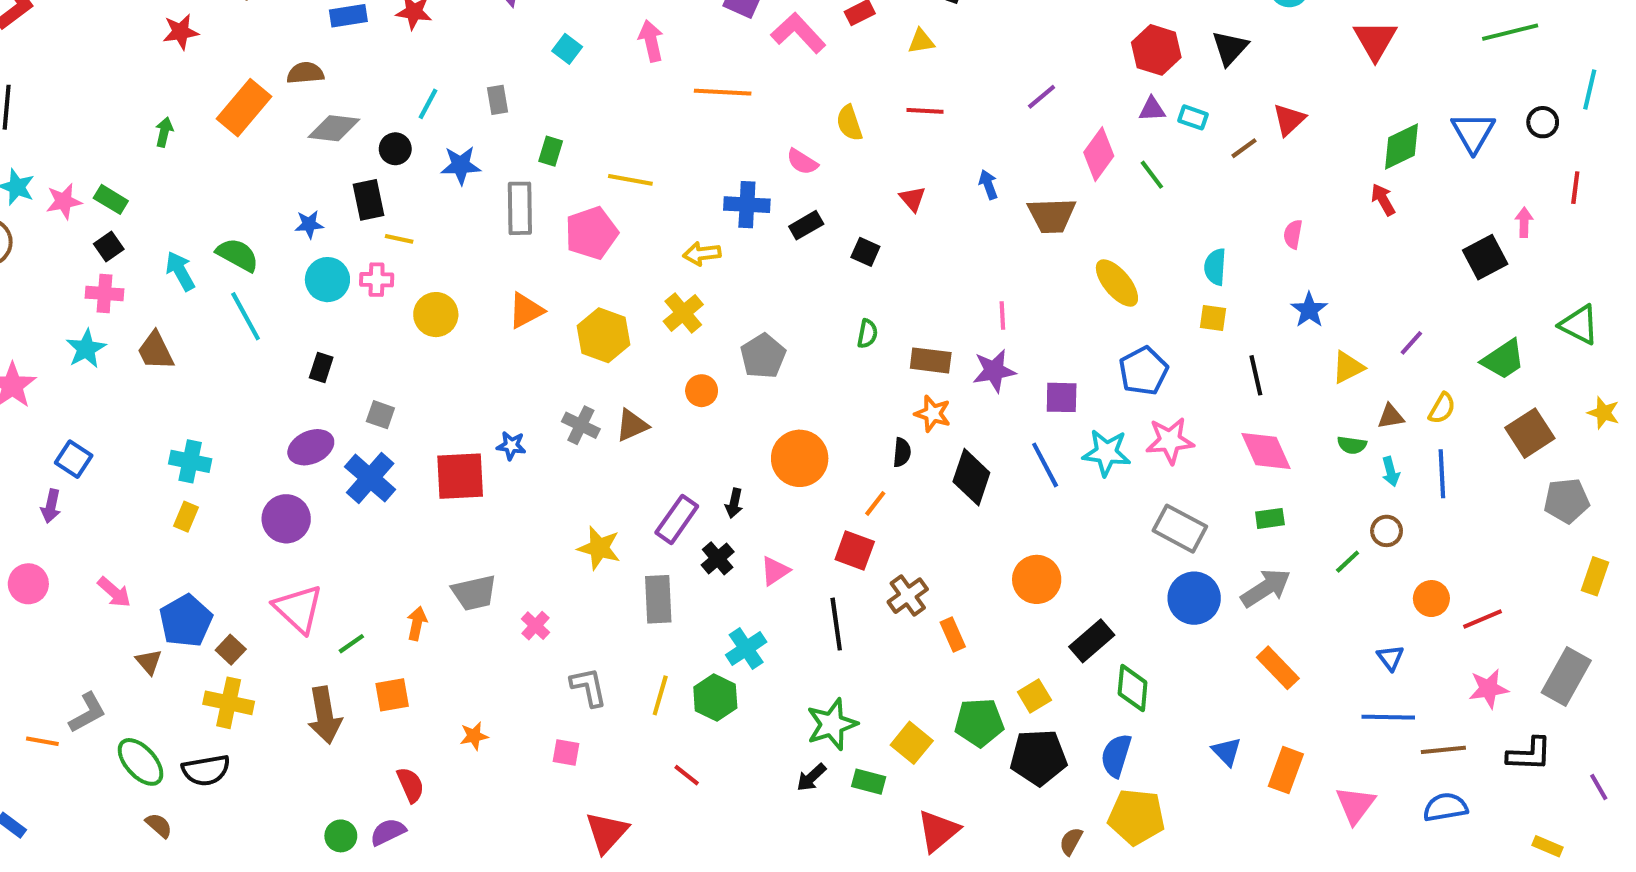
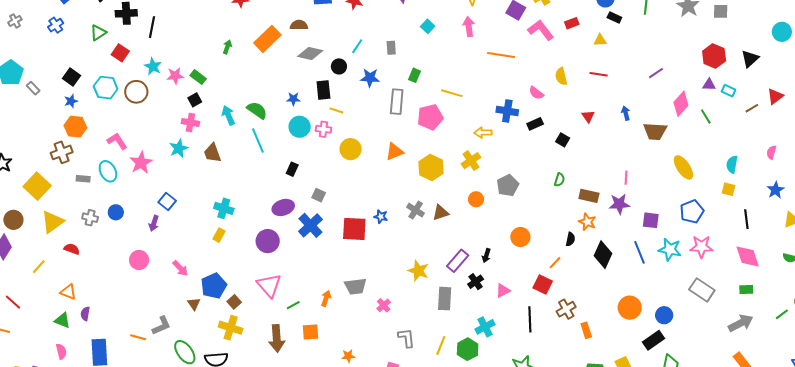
orange circle: (800, 458) -> (520, 237), size x0.7
blue circle: (1194, 598) -> (664, 315), moved, size x0.7

